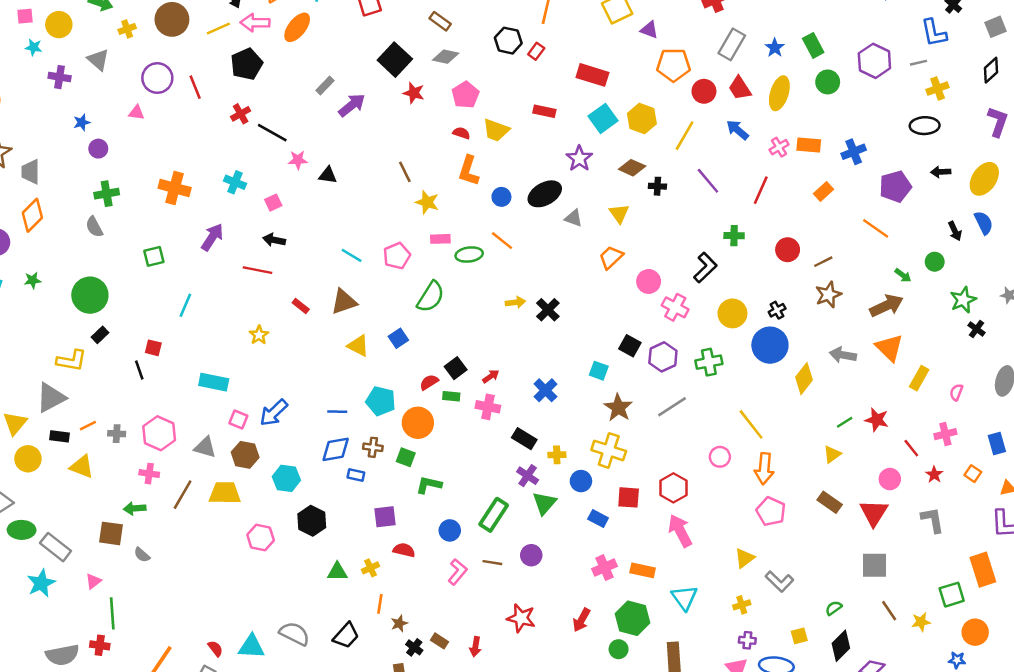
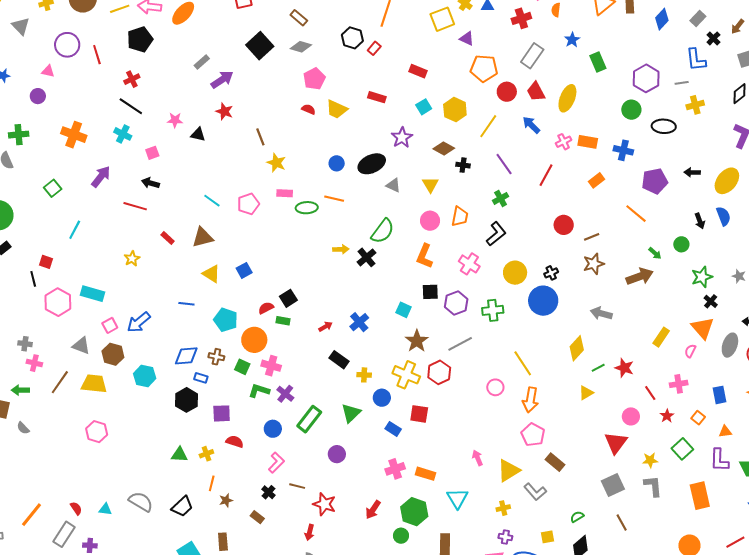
blue star: (775, 48) -> (572, 40), moved
red rectangle: (592, 75) -> (418, 71), size x0.7
green circle: (828, 82) -> (631, 110), moved
red star: (414, 93) -> (224, 111), moved
cyan square: (603, 118) -> (424, 107), size x0.7
black ellipse: (925, 126) -> (664, 126), moved
black line: (272, 133) -> (131, 106), moved
purple circle: (98, 149) -> (38, 96), moved
blue cross: (854, 152) -> (623, 150), turned 30
orange L-shape: (469, 171) -> (425, 256), moved
green cross: (734, 236) -> (501, 198), moved, turned -35
orange line: (502, 241) -> (334, 199), turned -30
green square: (154, 256) -> (53, 188), turned -30
orange trapezoid: (611, 257) -> (460, 216), moved, turned 140
pink circle: (649, 281) -> (430, 221), moved
green semicircle: (431, 297) -> (383, 231), moved
black square: (630, 346) -> (430, 292), turned -36
orange triangle: (889, 348) -> (703, 328), moved
red arrow: (491, 376) -> (325, 327), moved
yellow diamond: (804, 379) -> (577, 348), moved
pink cross: (488, 407) -> (271, 366), moved
blue line: (337, 412) -> (186, 304), moved
pink square: (238, 420) -> (110, 325), turned 35
pink hexagon: (159, 433) -> (58, 302), moved
gray cross: (117, 434) -> (25, 344), moved
purple cross: (528, 476) -> (285, 394), moved
red hexagon: (673, 488) -> (439, 372), moved
brown rectangle: (830, 502) -> (555, 462), moved
gray L-shape: (933, 520) -> (653, 486), moved
black hexagon: (312, 521) -> (186, 400), moved
pink arrow: (680, 531) -> (478, 458), moved, size x0.6
pink hexagon: (261, 538) -> (97, 432), moved
yellow triangle: (744, 558) -> (509, 471), size x1.4
brown line: (492, 563) -> (297, 486), moved
gray square: (875, 565) -> (613, 485), turned -30
green square: (952, 595) -> (682, 449), moved, turned -30
yellow star: (921, 622) -> (650, 460), moved
cyan triangle: (251, 647) -> (105, 509), size x0.6
black cross: (414, 647) -> (268, 492), moved
red arrow: (475, 647) -> (310, 532), moved

